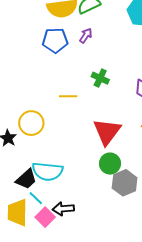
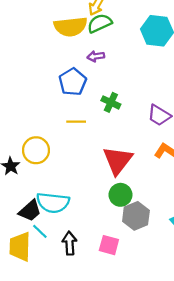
purple arrow: (86, 36) -> (96, 56), turned -133
blue pentagon: (55, 40) -> (73, 82), moved, turned -30
black arrow: (63, 209) -> (70, 243), turned 90
pink square: (45, 217) -> (109, 245), moved, turned -30

